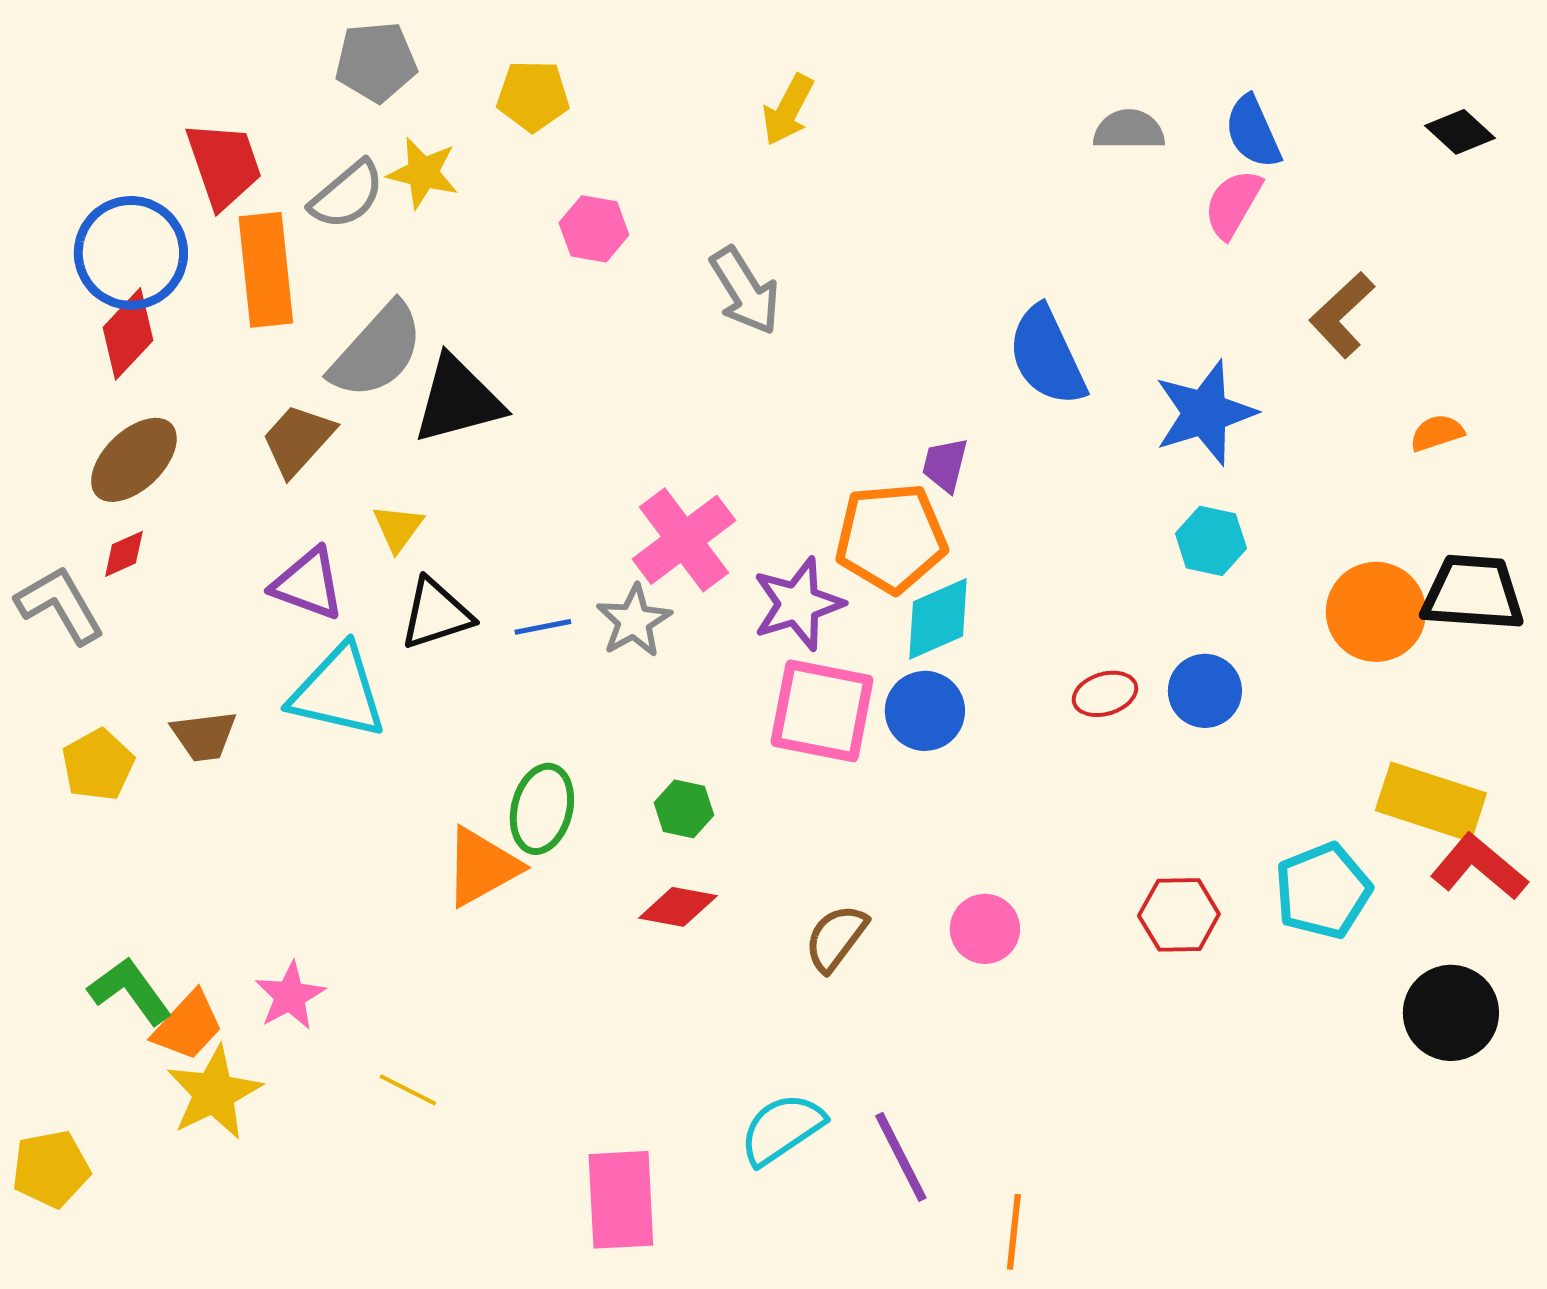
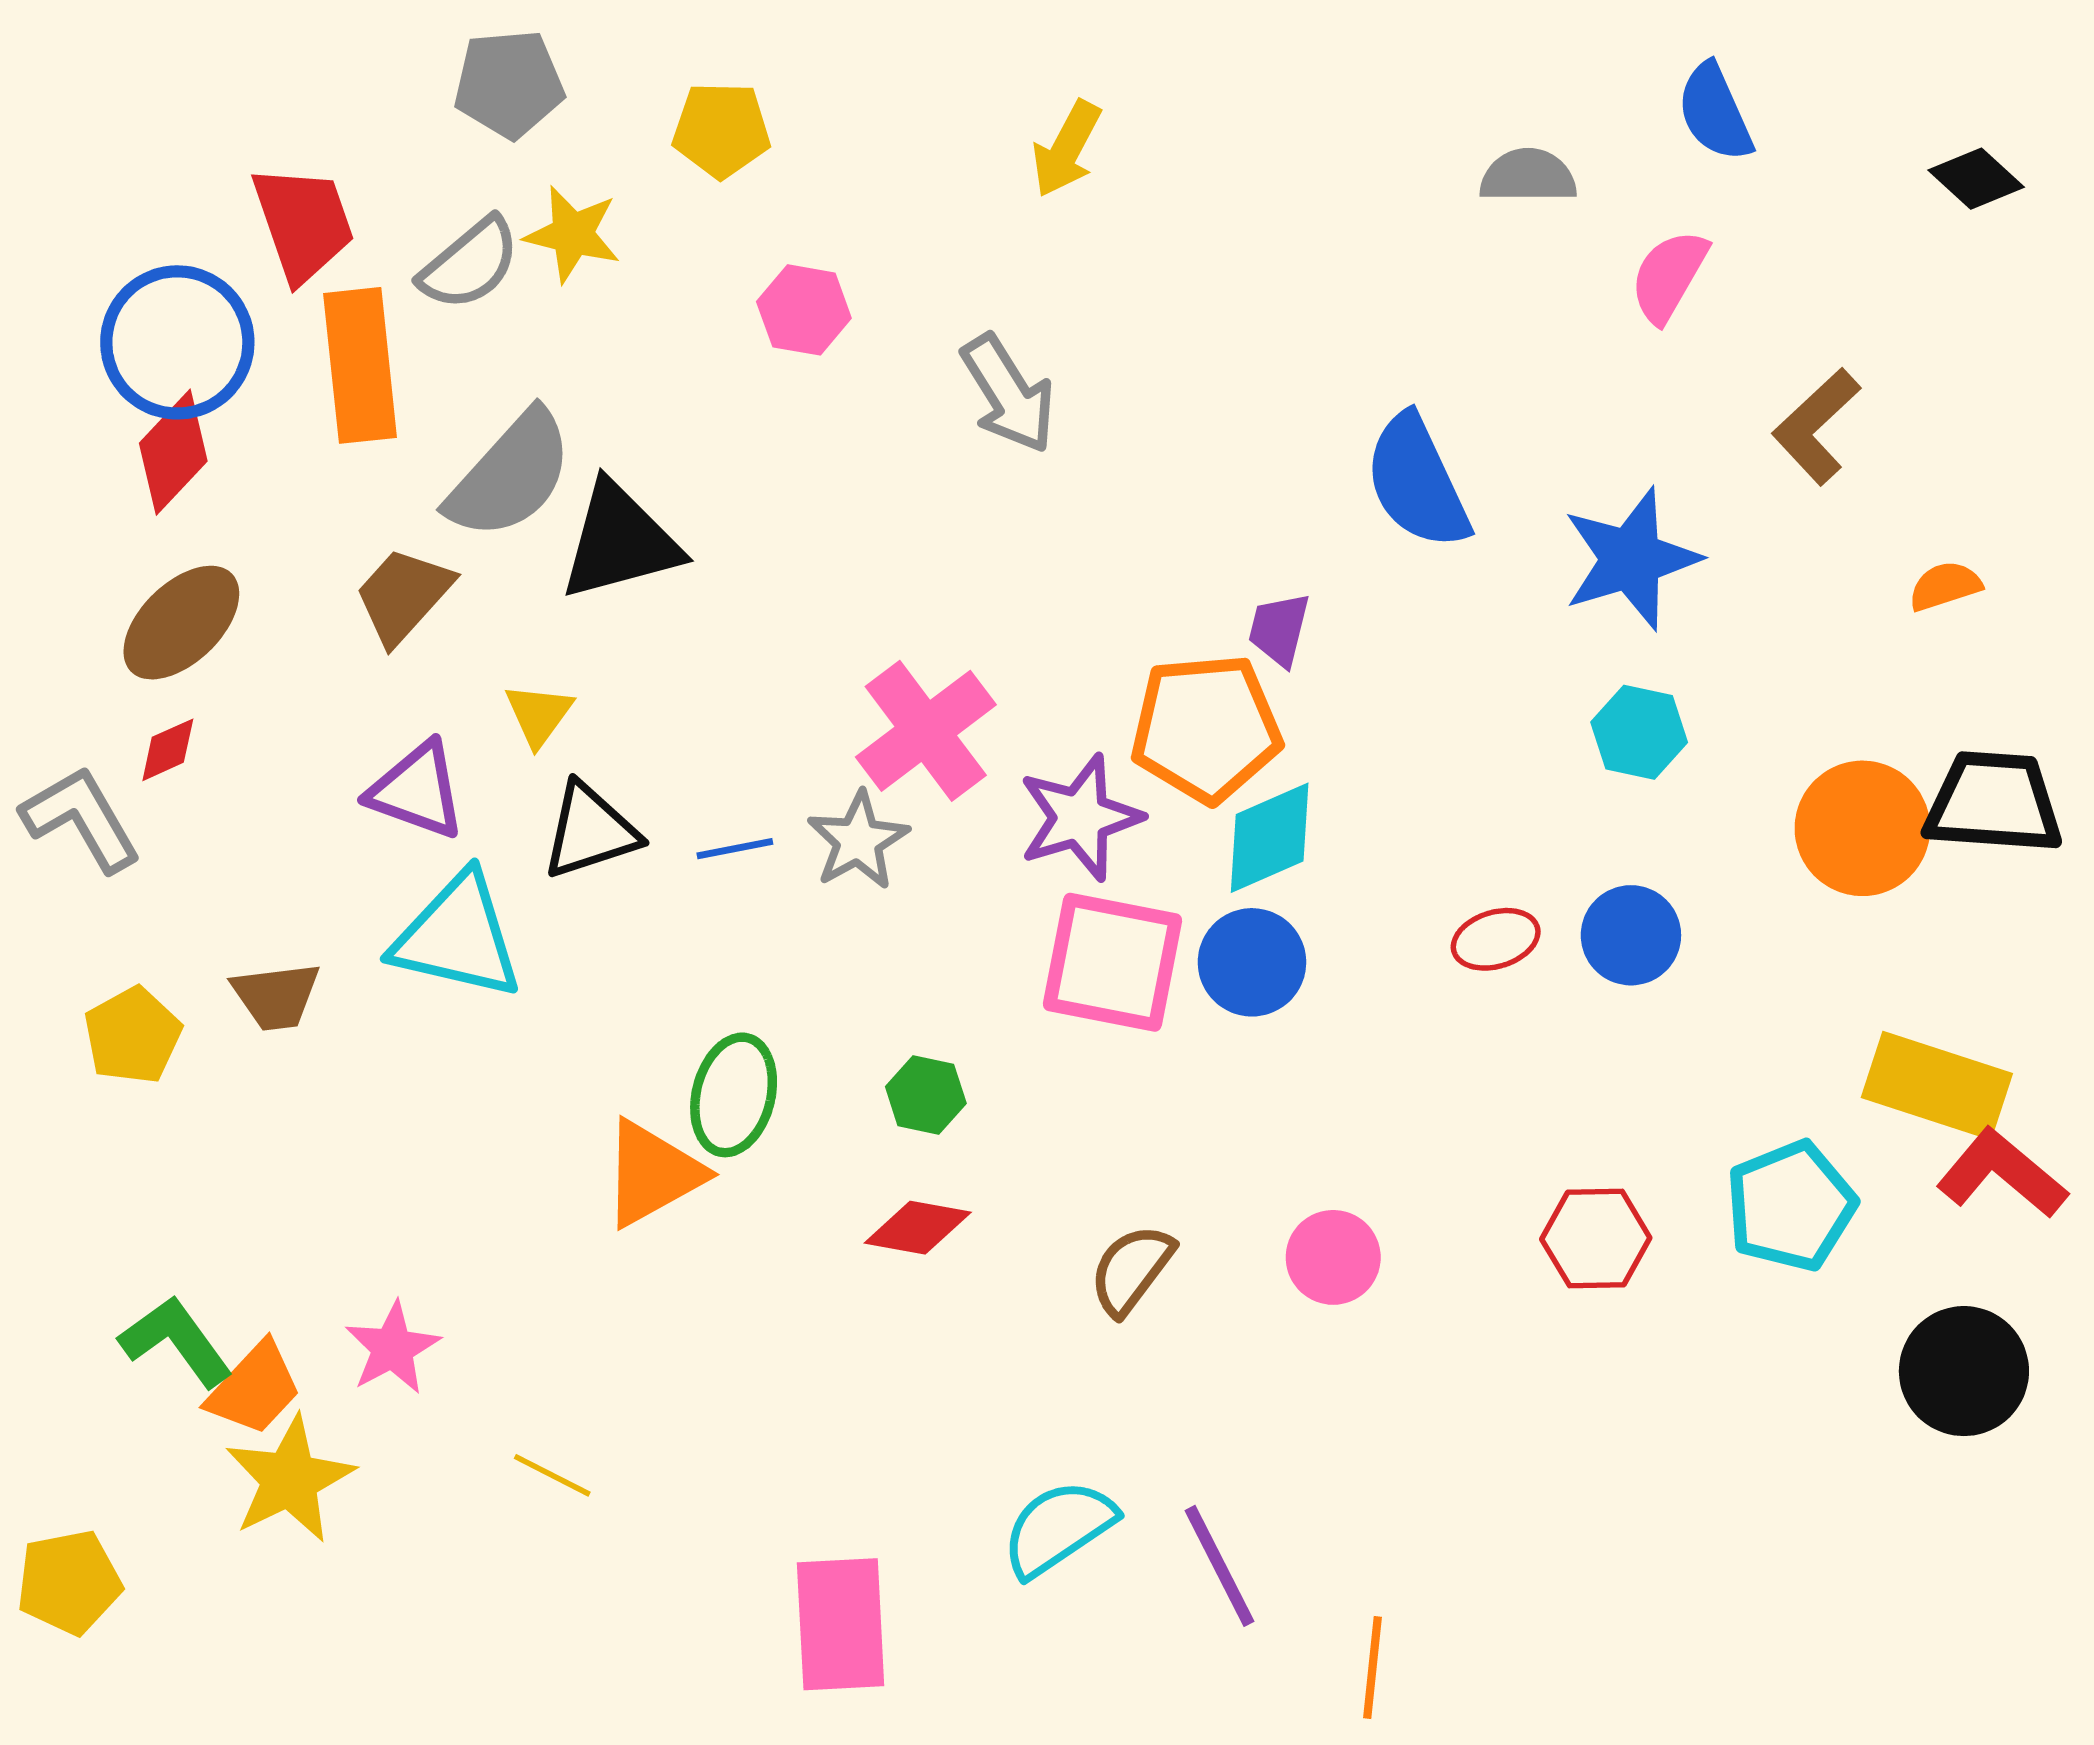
blue semicircle: (1253, 132) -> (1715, 112), moved

